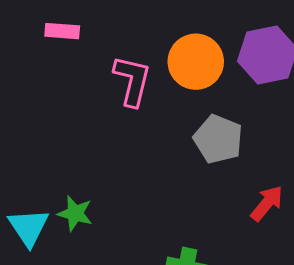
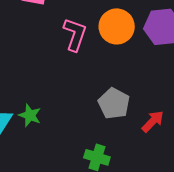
gray pentagon: (218, 139) -> (114, 103), moved

